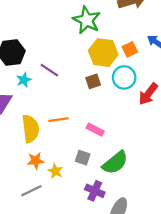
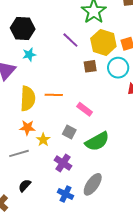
purple line: (49, 70) -> (70, 40), moved
purple cross: (95, 191) -> (63, 163), moved

